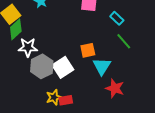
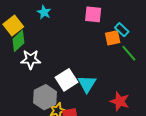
orange square: (88, 50) -> (113, 38), moved
gray hexagon: (42, 66) -> (45, 97), moved
cyan triangle: (102, 66) -> (87, 84), moved

